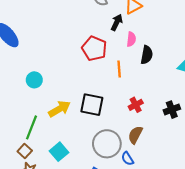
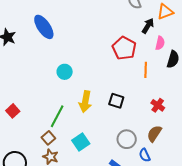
black square: (92, 105) -> (116, 101), size x0.7
red cross: (136, 105) -> (158, 105), turned -32
yellow arrow: (59, 109) -> (85, 102), turned 125
gray circle: (107, 144) -> (127, 139), size x0.7

